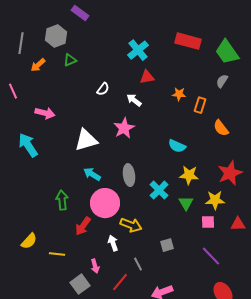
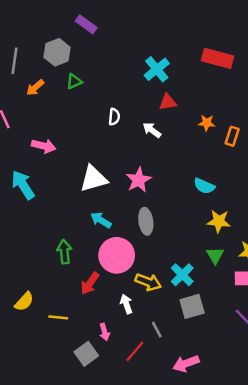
white semicircle: (103, 89) -> (114, 117), turned -32
pink star: (124, 128) -> (139, 180), moved
cyan cross: (159, 190) -> (182, 275), moved
gray square: (167, 245) -> (192, 306), size x1.5

